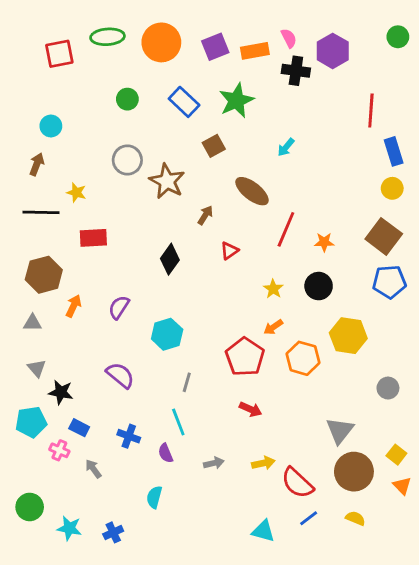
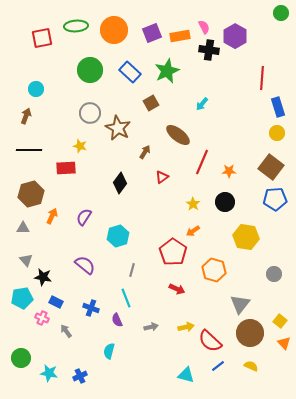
green circle: (398, 37) -> (281, 13), moved
green circle: (127, 99) -> (90, 70), size x1.6
yellow star: (76, 193) -> (80, 146), moved
orange hexagon: (303, 358) -> (214, 270), moved

